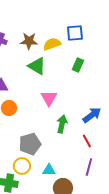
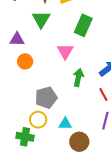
green rectangle: (78, 65) -> (83, 25), moved, size x1.5
green triangle: (37, 66) -> (41, 19), moved, turned 30

